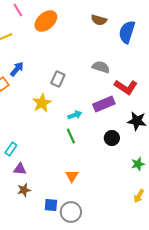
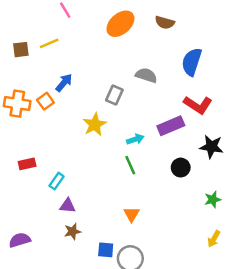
orange ellipse: (46, 21) -> (120, 24), moved
blue semicircle: (127, 32) -> (192, 62), moved
gray semicircle: (101, 67) -> (146, 75), moved

